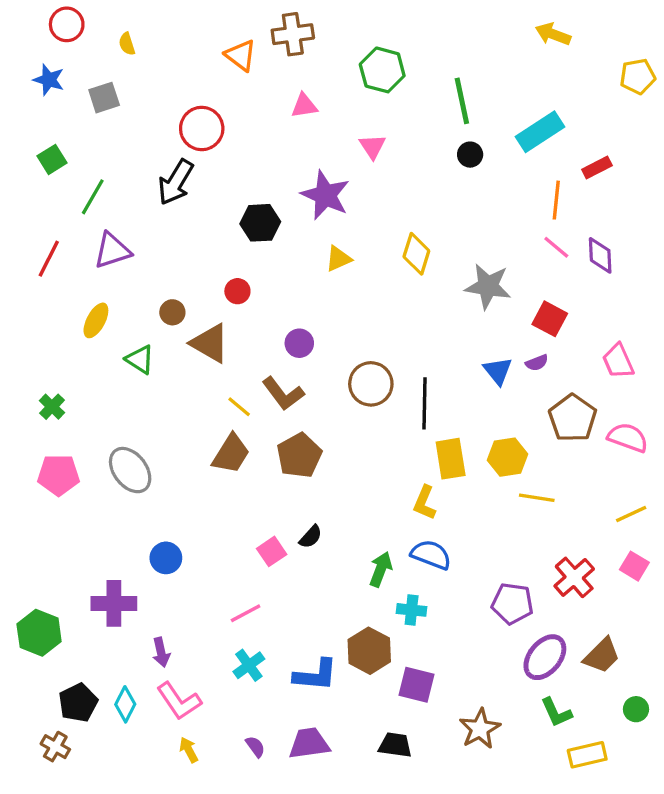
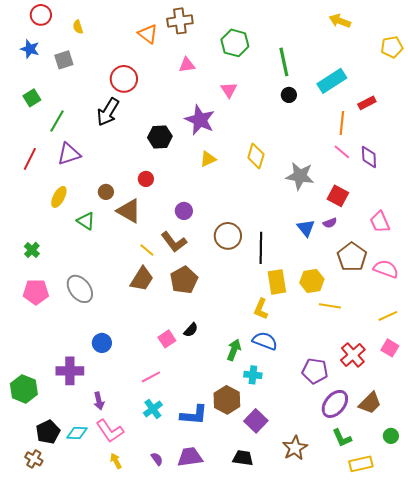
purple square: (416, 685) -> (256, 421), turned 30
cyan diamond: (125, 704) -> (77, 433), turned 65

